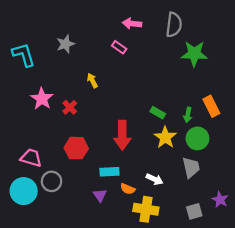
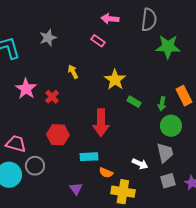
yellow star: (165, 137) -> (115, 80), moved
white arrow: (155, 179) -> (140, 164), moved
purple triangle: (100, 195) -> (76, 189), moved
gray square: (194, 211) -> (168, 181), moved

